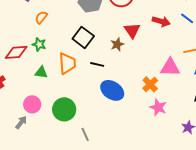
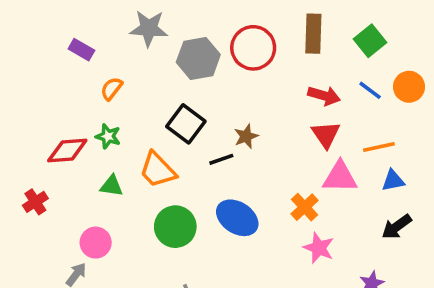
red triangle: (132, 30) -> (326, 135), moved
orange trapezoid: (67, 63) -> (158, 170), turned 140
black line: (97, 64) -> (221, 159), moved, turned -32
green circle: (64, 109) -> (175, 227), moved

